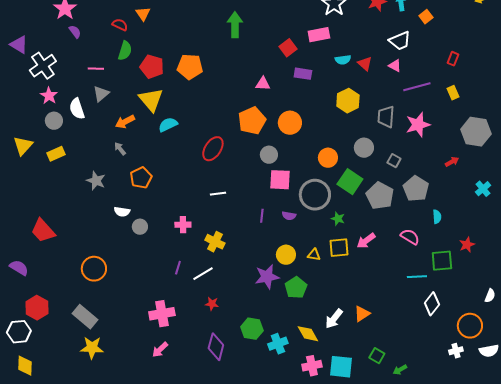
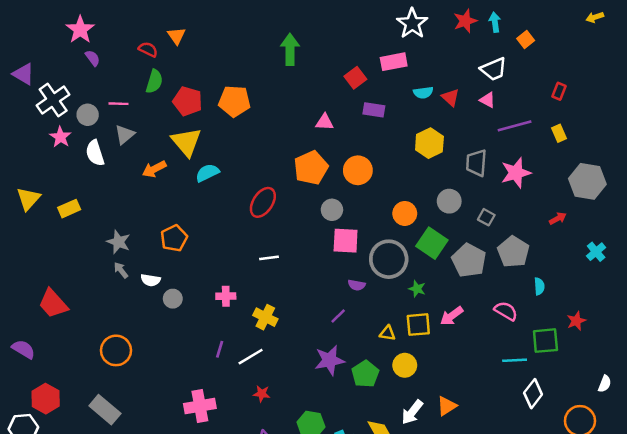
gray circle: (54, 121) -> (88, 115), moved
gray arrow: (120, 149) -> (121, 270), moved
purple line: (262, 216) -> (338, 316), moved, turned 40
yellow circle: (286, 255) -> (405, 365), moved

